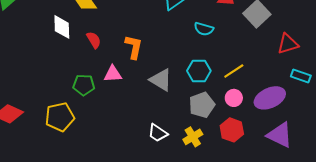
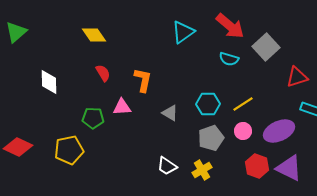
white diamond: (62, 27) -> (49, 82), moved
cyan semicircle: (204, 29) -> (229, 59), moved
gray triangle: (161, 80) -> (170, 113), size x0.7
red hexagon: (232, 130) -> (257, 166), moved

